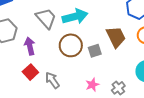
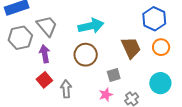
gray trapezoid: (46, 18) -> (47, 26), moved
gray square: (95, 51) -> (114, 75), moved
gray arrow: (52, 80) -> (66, 89), turned 30

